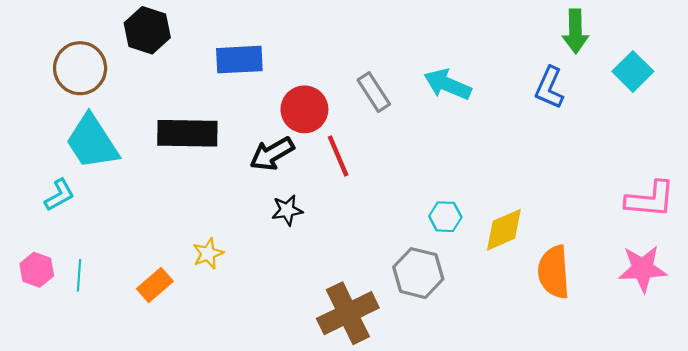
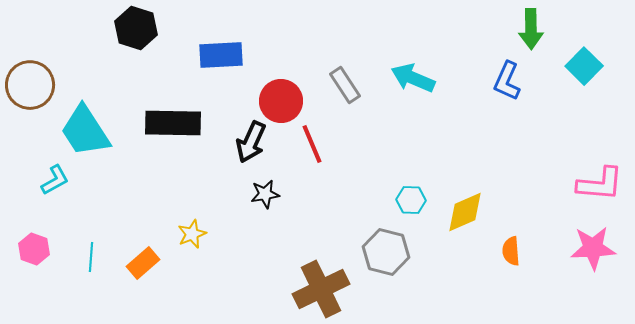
brown circle: (80, 68) -> (30, 85), moved
black arrow: (272, 154) -> (251, 142), turned -36
orange semicircle: (554, 272) -> (511, 251), size x0.6
cyan line: (79, 275) -> (91, 257), moved

